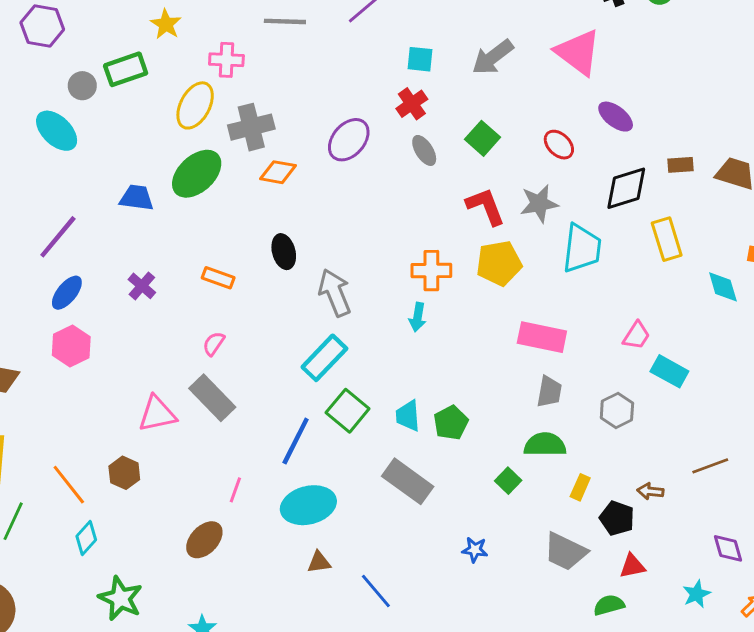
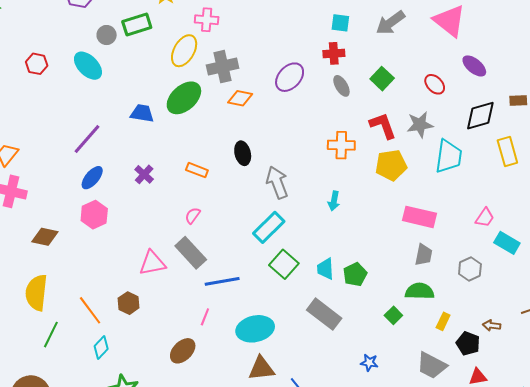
red cross: (412, 104) -> (334, 53), turned 30
orange cross: (431, 271) -> (341, 145), moved
blue line: (296, 441) -> (222, 281), moved, turned 52
brown triangle: (319, 562) -> (261, 368), size x1.6

